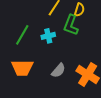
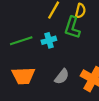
green line: (22, 35) -> (21, 41), turned 45

